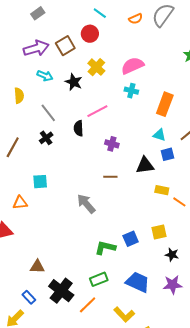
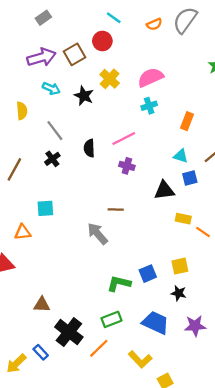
cyan cross: (131, 91) -> (149, 106), turned -32
orange rectangle: (165, 104) -> (187, 121), size x0.7
pink line: (97, 111) -> (124, 138), moved
brown line: (110, 177) -> (116, 210), moved
black star: (172, 255) -> (179, 293), moved
blue rectangle: (29, 297) -> (41, 352), moved

